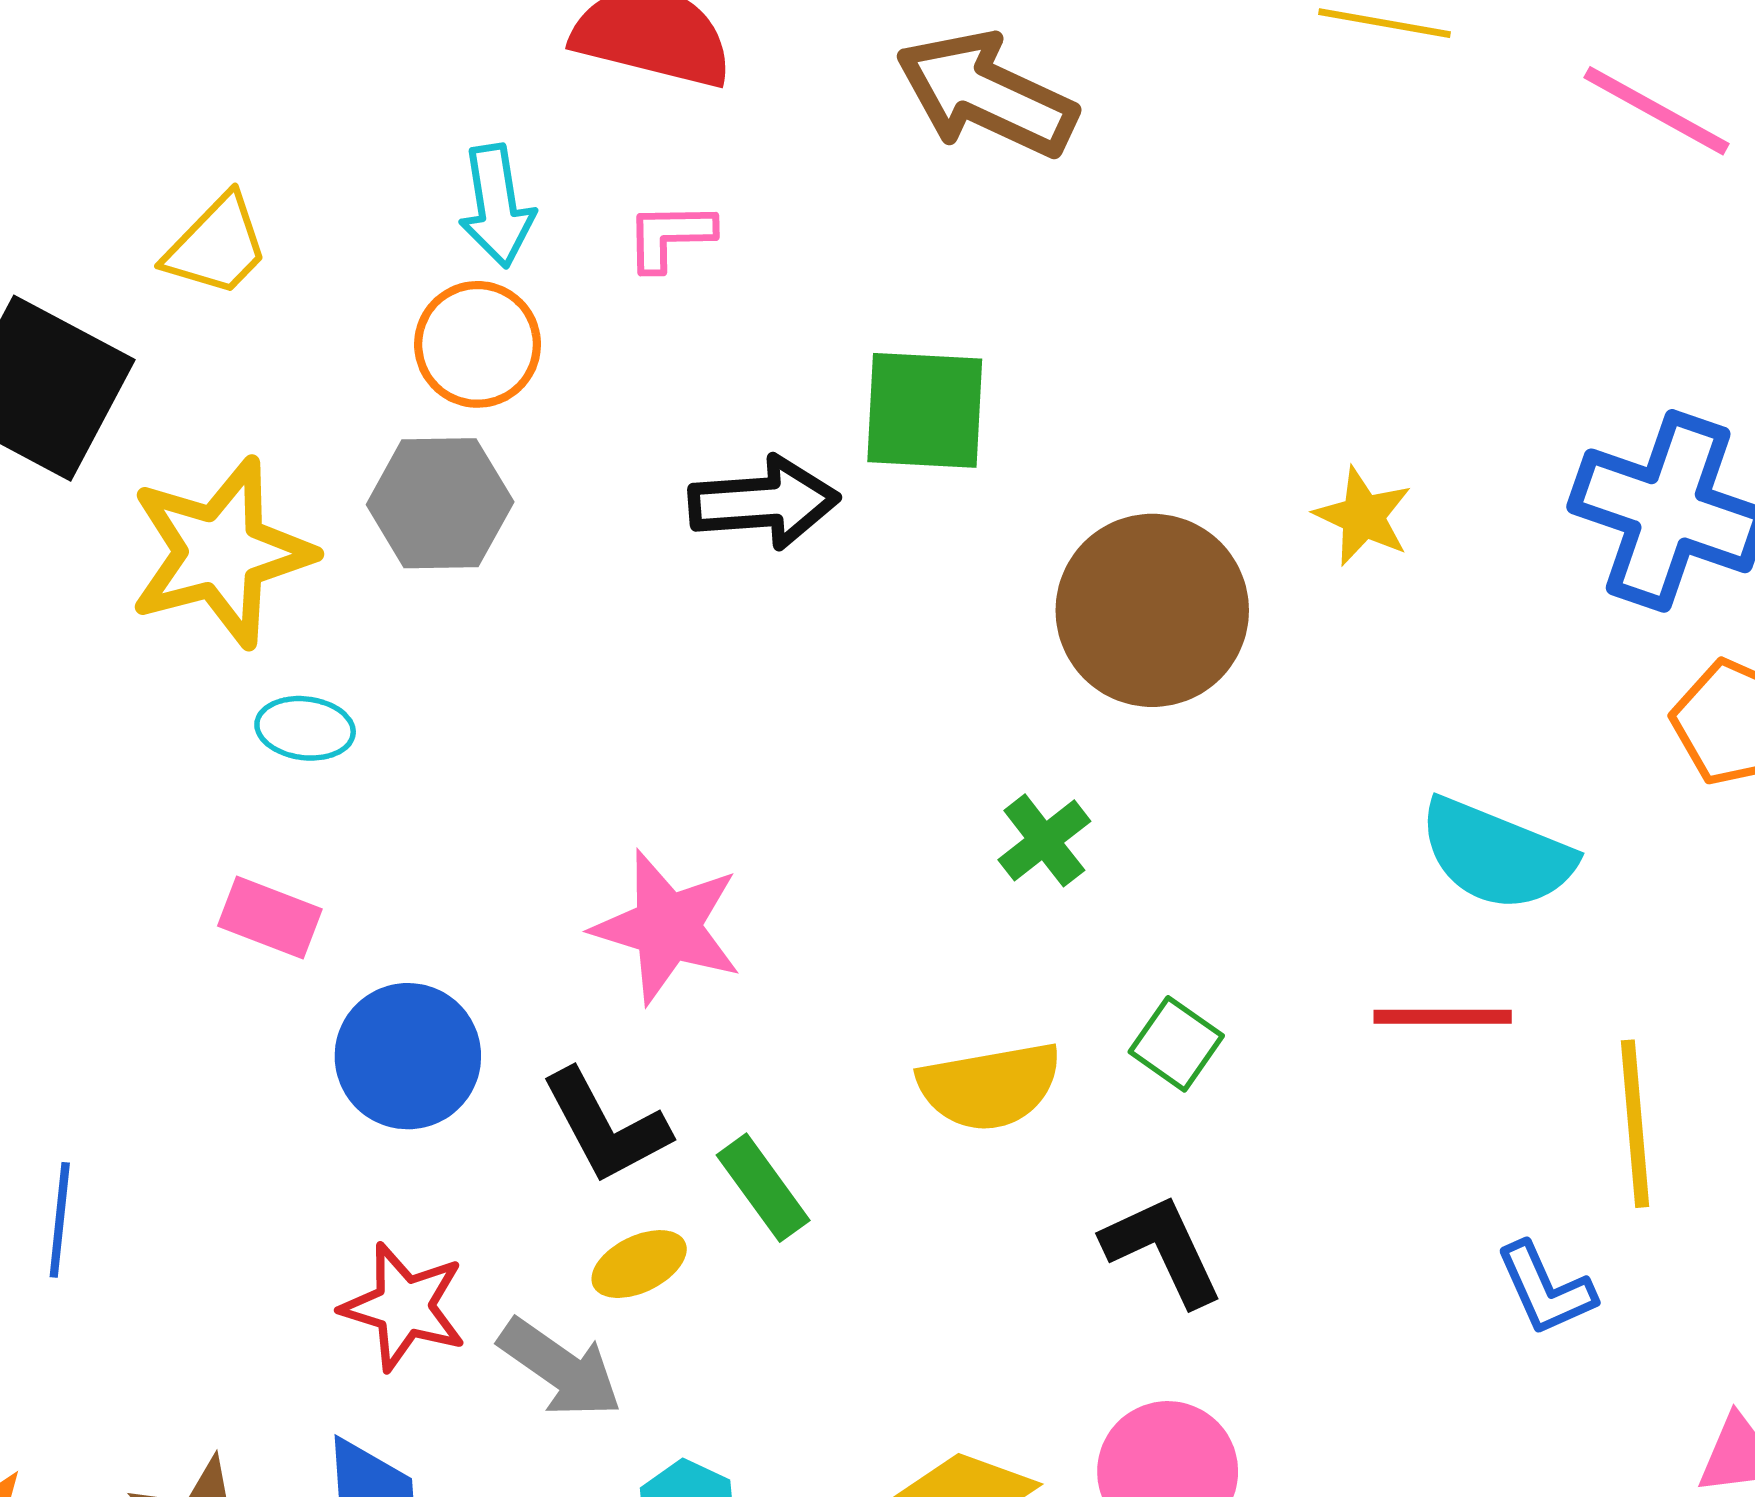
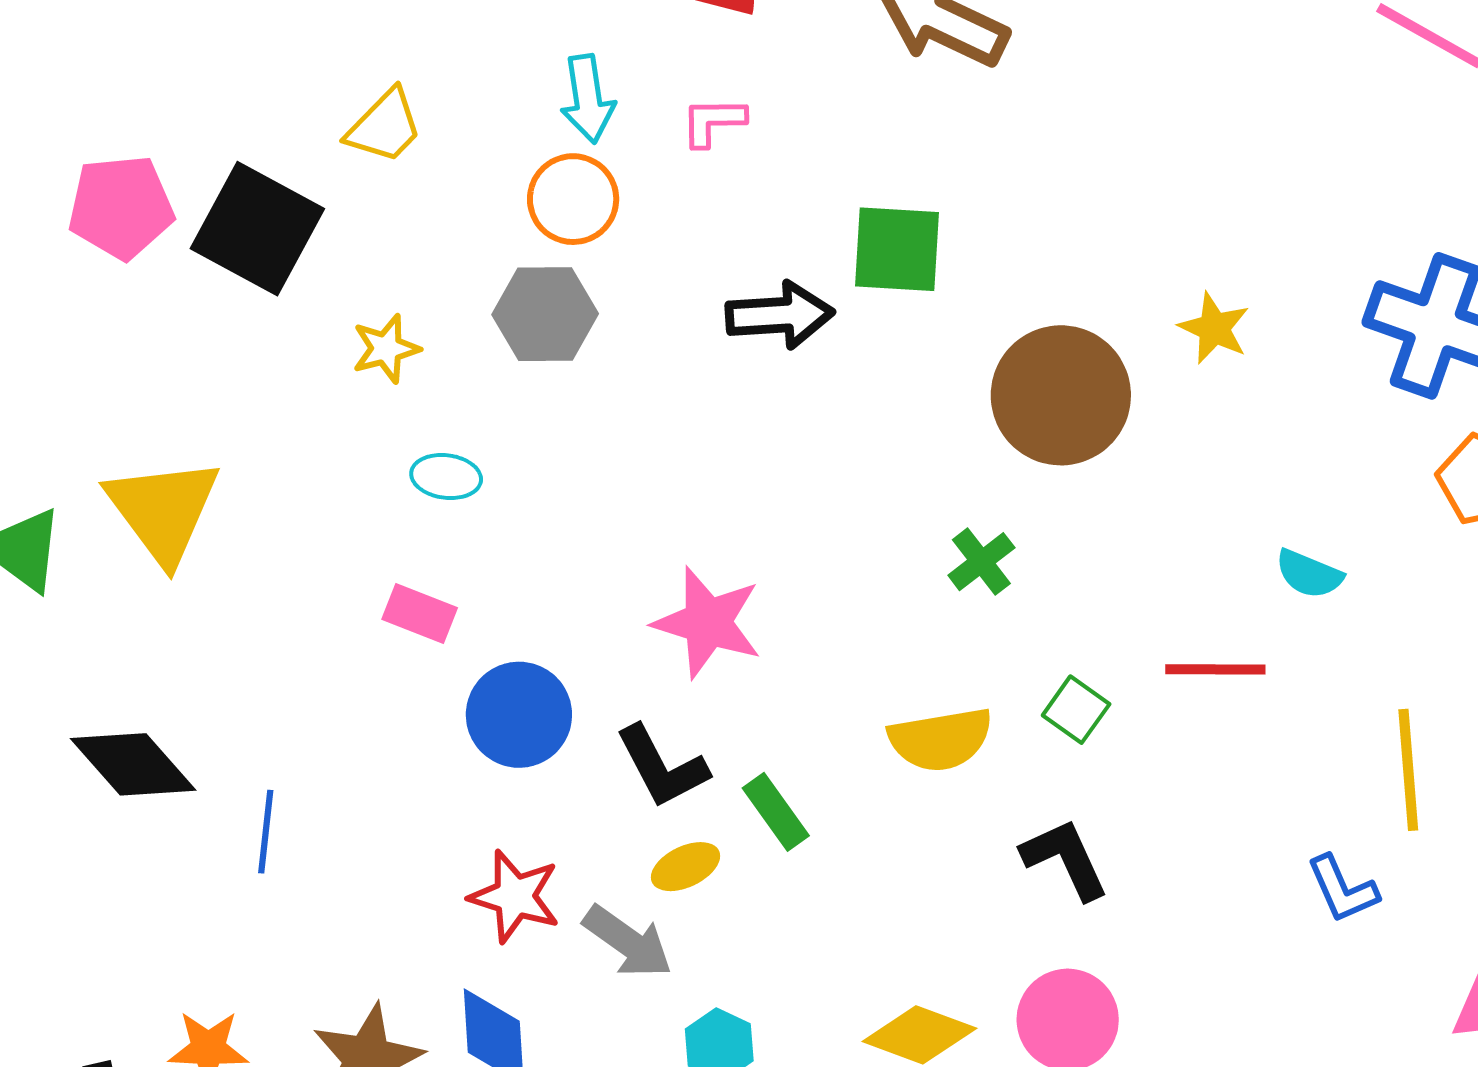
yellow star: (221, 552) -> (386, 349), size x0.5
cyan semicircle: (1496, 854) -> (1309, 574), size x0.6
red line: (1443, 1017) -> (1215, 669), moved

